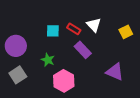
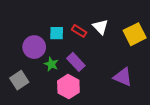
yellow square: (126, 32) -> (135, 34), size x1.5
purple circle: (16, 46) -> (34, 47), moved
purple rectangle: (83, 50) -> (76, 62), moved

